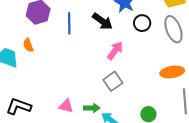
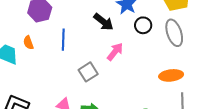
blue line: (69, 23) -> (63, 40), moved
gray square: (113, 81) -> (88, 72), moved

